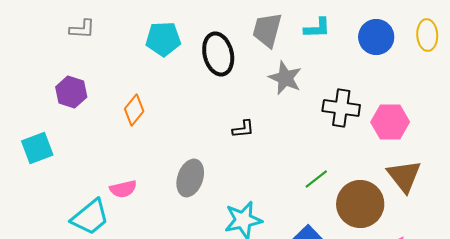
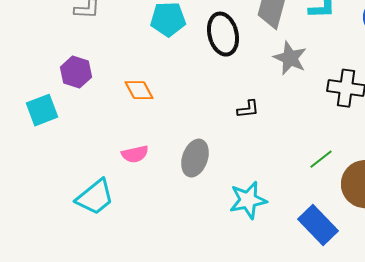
orange diamond: (134, 110) -> (139, 90), turned -68
cyan square: (37, 148) -> (42, 110), moved
pink semicircle: (123, 189) -> (135, 154), moved

